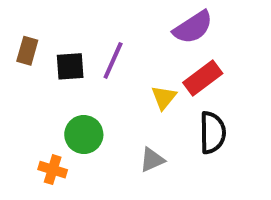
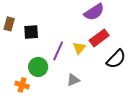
purple line: (113, 60) -> (58, 51), moved
black semicircle: (212, 133) -> (116, 59), moved, turned 45

